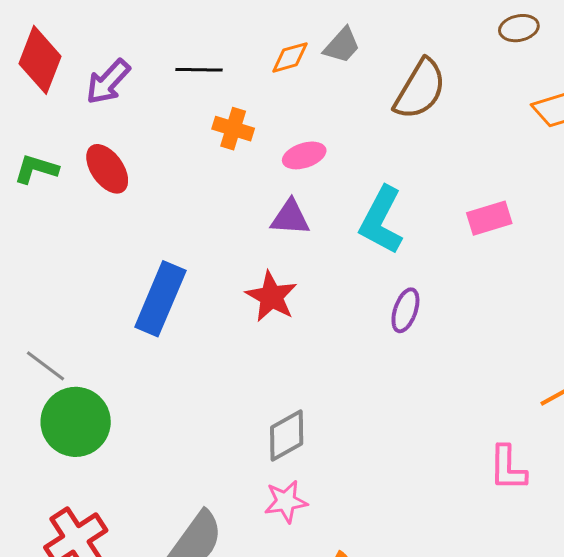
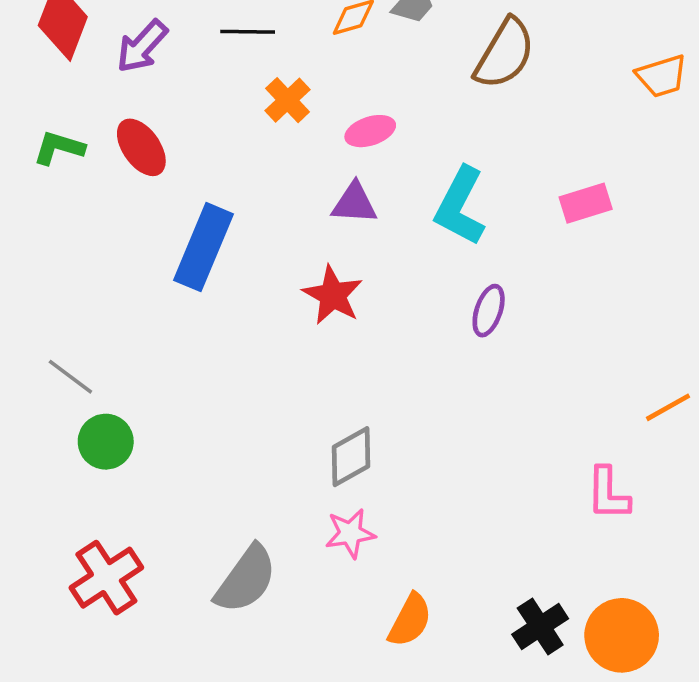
orange cross: (233, 129) -> (288, 100), turned 30
blue rectangle: (160, 299) -> (203, 247), moved
green circle: (76, 422) -> (106, 442), size x0.7

